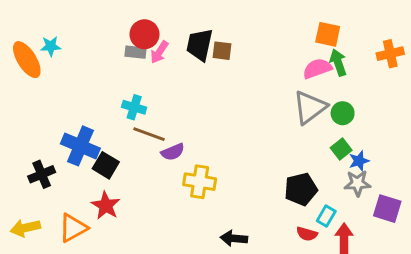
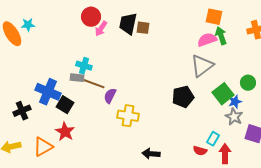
gray rectangle: (136, 52) -> (77, 78), moved
green circle: (343, 113) -> (248, 83), moved
green square: (341, 149) -> (223, 94), size x1.5
purple semicircle: (173, 152) -> (110, 96), turned 140
gray star: (357, 183) -> (234, 117), turned 30
black pentagon: (301, 189) -> (183, 97), moved

